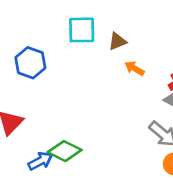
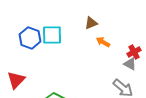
cyan square: (82, 30) -> (52, 35), moved

